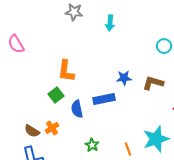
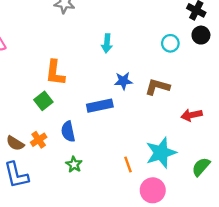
cyan arrow: (110, 23) -> (107, 43), moved
blue semicircle: (77, 109) -> (68, 132), moved
green star: (92, 145) -> (74, 164), moved

